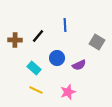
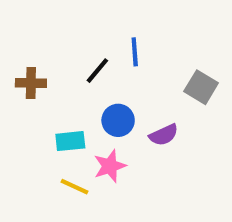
black line: (38, 36) -> (97, 71), moved
cyan rectangle: (34, 68) -> (70, 141), turned -48
pink star: (68, 92) -> (110, 166), moved

